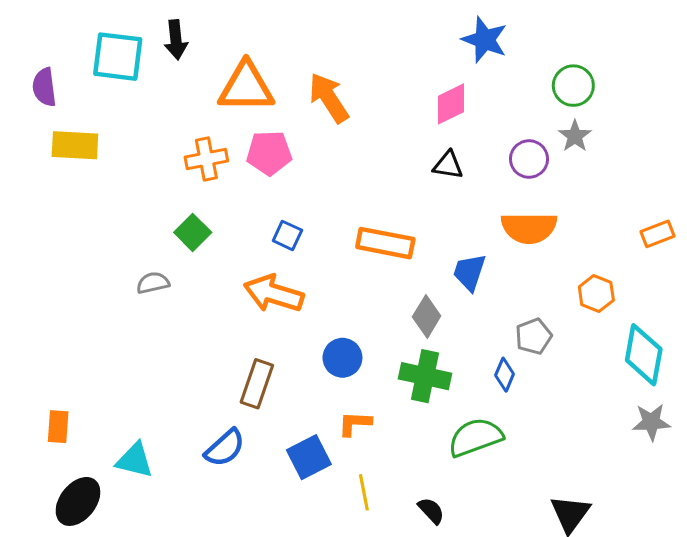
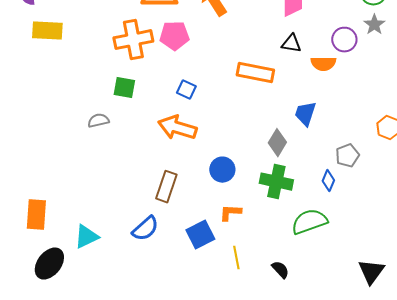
orange cross: (206, 159) -> (133, 40), size x1.4
orange semicircle: (529, 228) -> (323, 64), moved, size x0.7
green square: (193, 232) -> (124, 88), turned -35
orange rectangle: (385, 243) -> (255, 73), moved
orange rectangle: (58, 427) -> (36, 215), size x1.4
cyan triangle: (135, 460) -> (86, 237), turned -40

